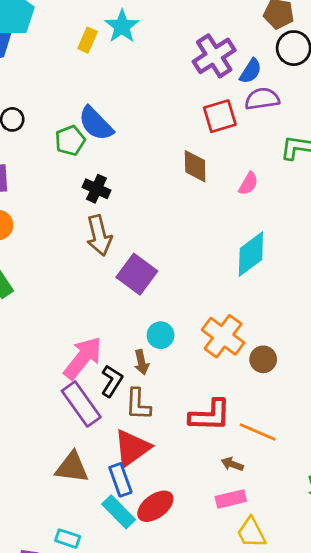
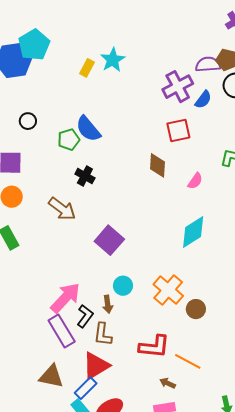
purple semicircle: (262, 99) -> (208, 64), moved
brown arrow: (99, 236) -> (62, 209), moved, turned -44
blue rectangle: (120, 480) -> (86, 388), turned 60

